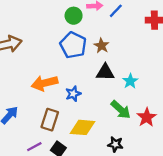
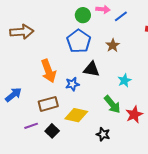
brown star: (102, 46) -> (113, 45), moved
black triangle: (105, 72) -> (92, 69), moved
orange arrow: (45, 83) -> (49, 71), turned -105
brown rectangle: (50, 120) -> (48, 104), turned 48

